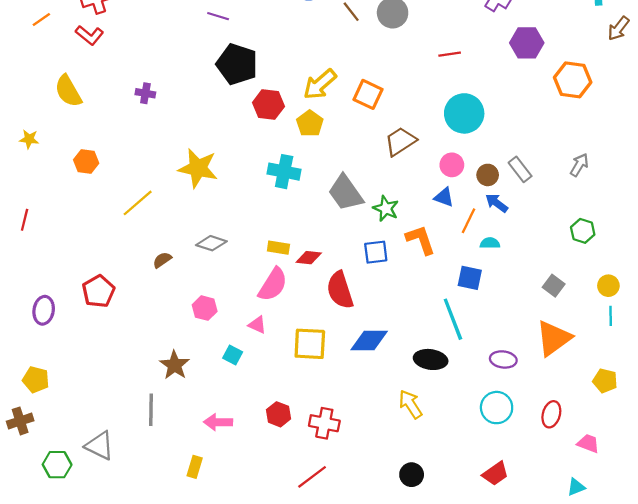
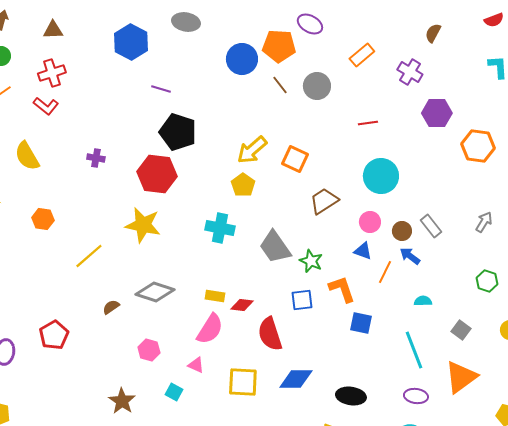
red hexagon: (268, 104) -> (157, 174), moved, size x1.4
gray diamond: (211, 243) -> (155, 292), size x1.4
cyan semicircle: (490, 243) -> (423, 301), moved
blue square: (470, 278) -> (361, 323), moved
cyan line: (453, 319) -> (414, 350), moved

